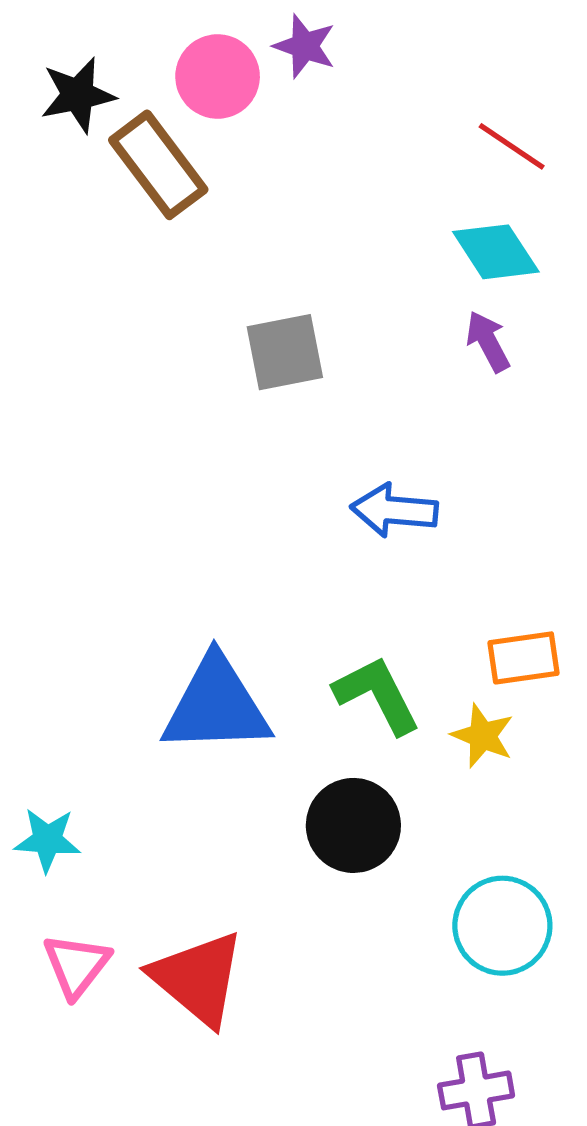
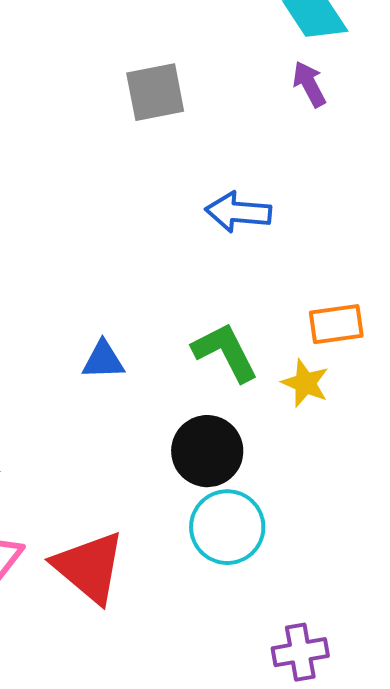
blue triangle: (216, 705) -> (103, 360), size x0.5
cyan circle: (502, 926) -> (227, 527), moved

